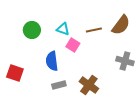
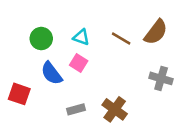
brown line: (94, 30) -> (121, 39), turned 42
pink square: (73, 45) -> (79, 63), moved
blue semicircle: (52, 61) -> (52, 73), moved, turned -30

